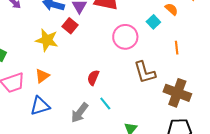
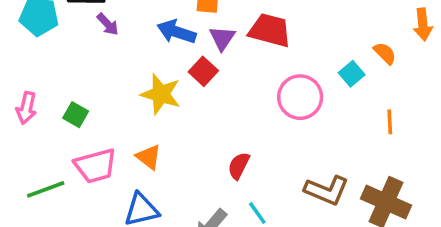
brown L-shape: (145, 72) -> (327, 190), moved, turned -55
orange triangle: (42, 76) -> (149, 157), turned -49

